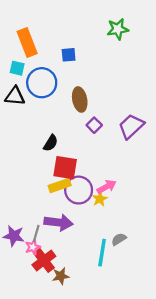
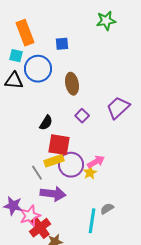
purple square: (94, 125) -> (82, 116), moved
gray line: (36, 234) -> (37, 173), moved, turned -49
pink star: (33, 247) -> (30, 216), size x1.5

